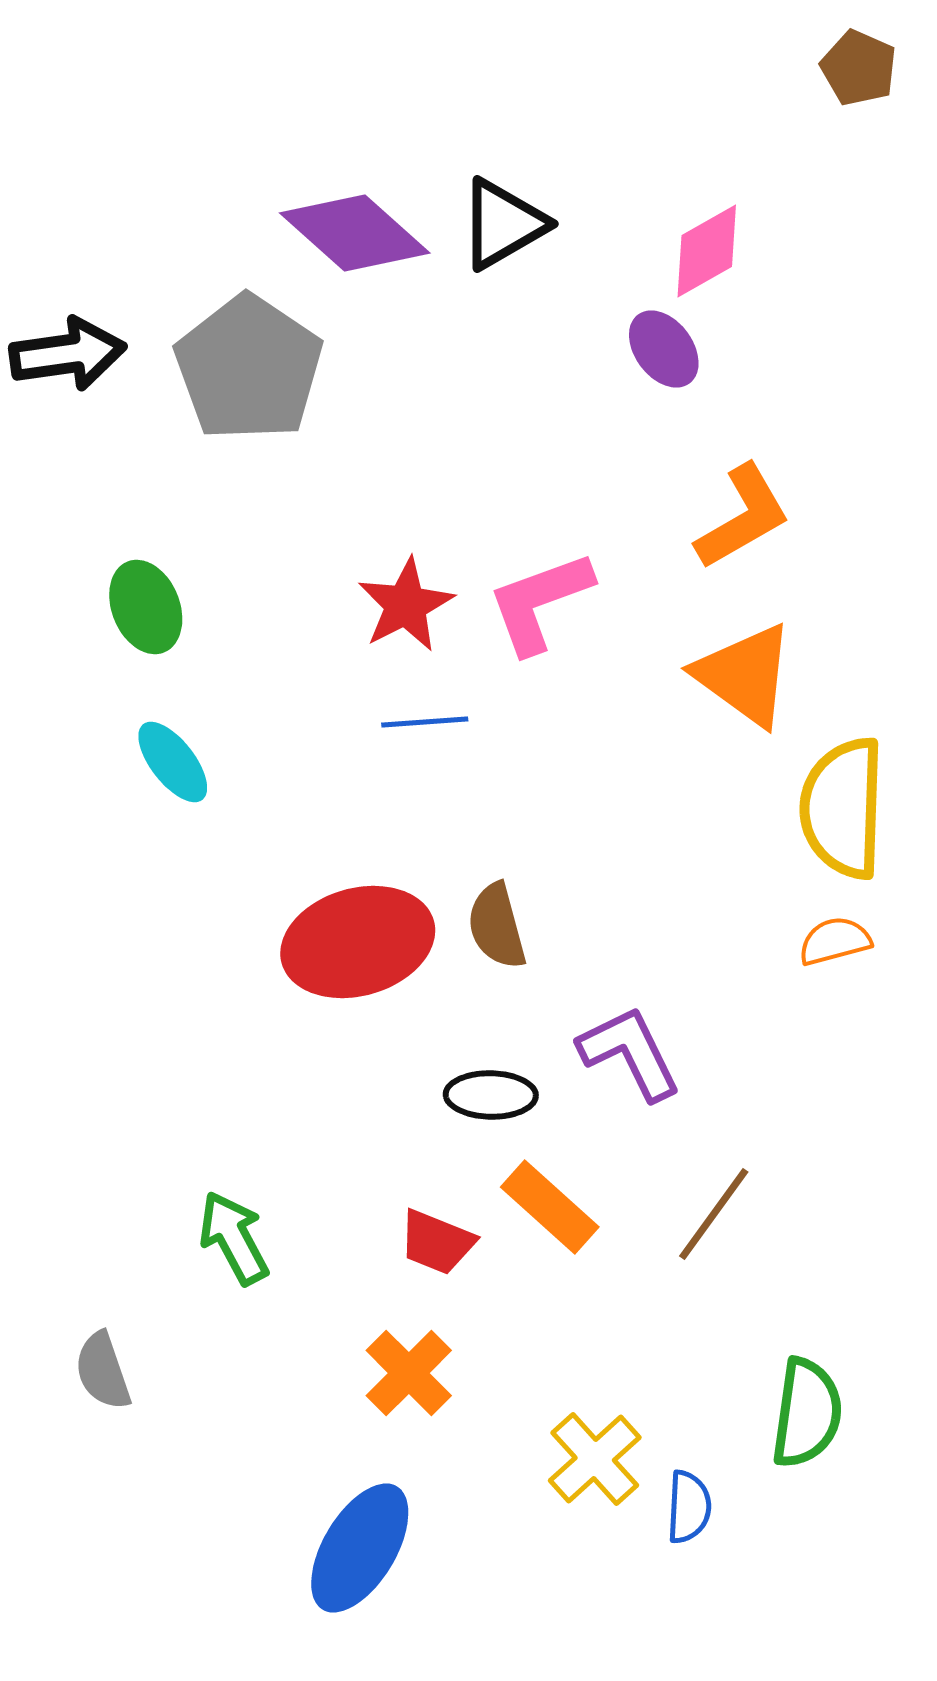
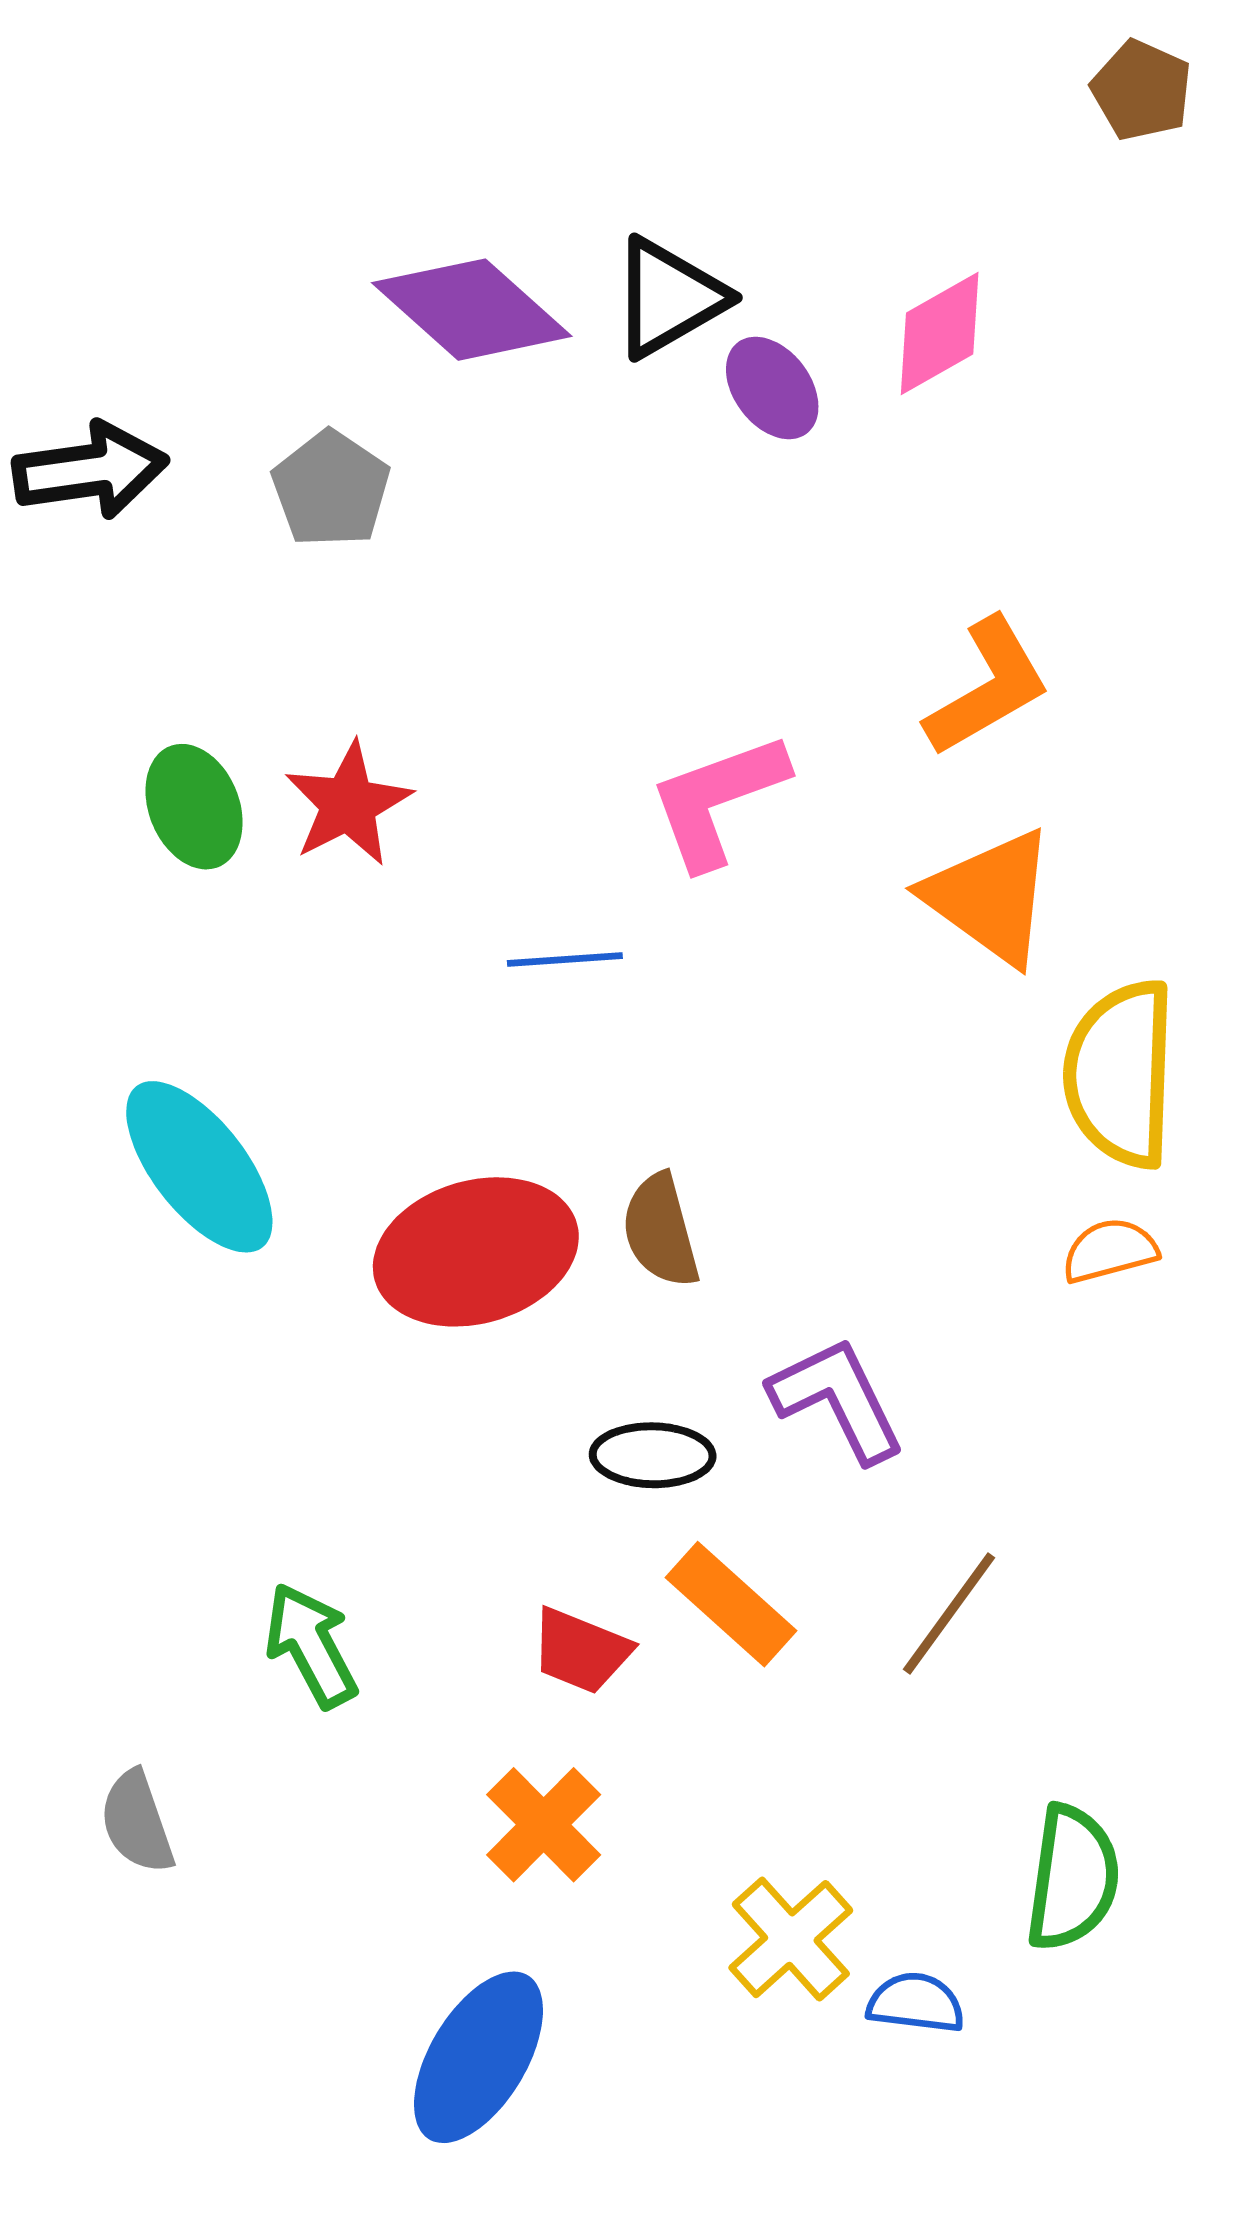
purple ellipse: (664, 349) -> (772, 388), moved
gray pentagon: (249, 368) -> (331, 489), size x0.6
red star: (406, 605) -> (348, 804), moved
cyan ellipse: (173, 762) -> (199, 1167), moved, size x1.6
blue semicircle: (689, 1507) -> (916, 2003), turned -86

